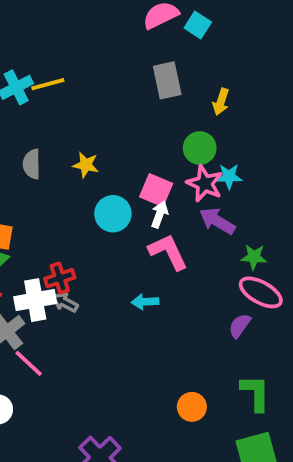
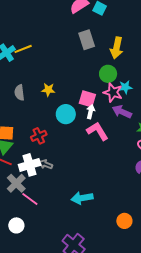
yellow arrow: (221, 102) -> (117, 48), size x1.5
red cross: (60, 278) -> (39, 136), moved
cyan arrow: (145, 302) -> (82, 198), moved, size x1.5
orange circle: (192, 407) -> (124, 221), moved

